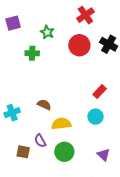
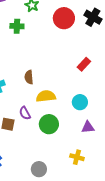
brown semicircle: (44, 105) -> (29, 77), turned -120
cyan circle: (95, 117) -> (80, 102), moved
purple triangle: (104, 155) -> (88, 127), turned -48

